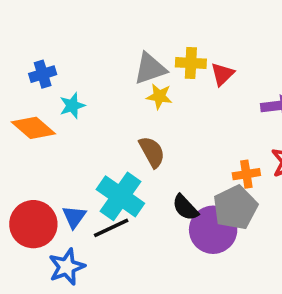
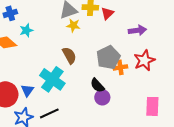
black semicircle: (185, 208) -> (97, 85), moved
gray pentagon: (235, 208) -> (108, 57), moved
black line: (111, 228) -> (49, 113), moved
purple circle: (213, 230) -> (102, 97), size x0.6

